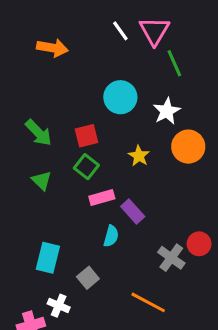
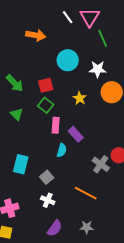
orange arrow: (52, 48) -> (36, 35), moved
white star: (167, 111) -> (98, 69), turned 30
pink rectangle: (102, 198) -> (56, 125), turned -70
white cross: (59, 306) -> (48, 200), moved

